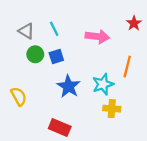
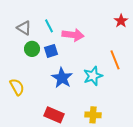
pink arrow: (97, 37) -> (73, 35), moved
orange line: (127, 66) -> (115, 60), turned -36
yellow cross: (112, 109) -> (93, 115), moved

